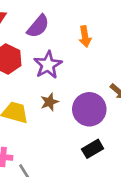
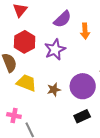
purple semicircle: (38, 26) -> (62, 19), moved
brown star: (49, 102) -> (54, 90), moved

